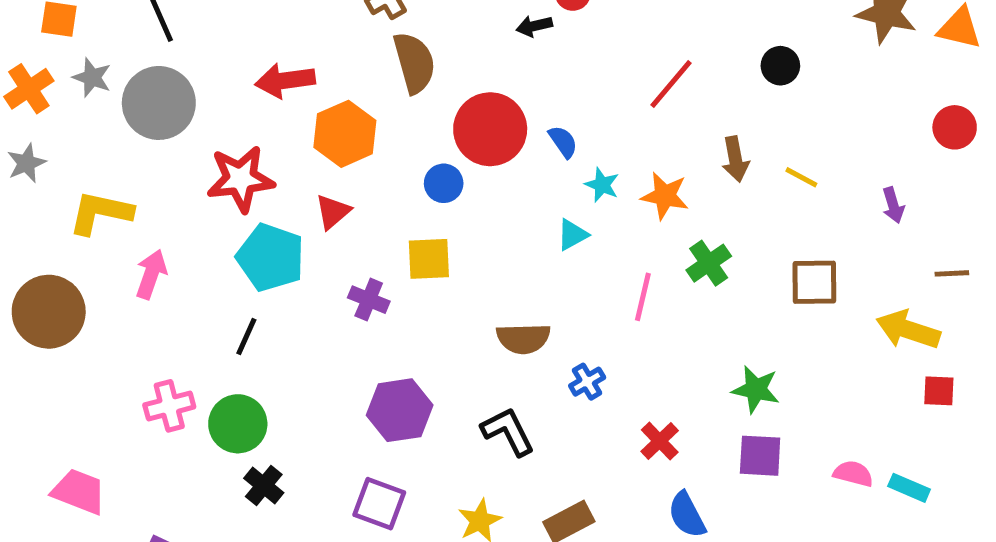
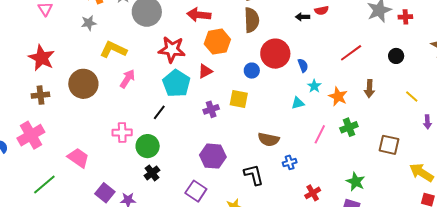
yellow line: (801, 177) -> (412, 96), moved
purple cross: (369, 300) -> (211, 109), turned 35

